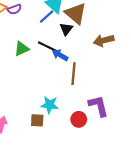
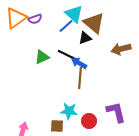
black triangle: (66, 29) -> (85, 38), turned 32
brown line: (74, 74) -> (80, 78), moved
red circle: (79, 119) -> (89, 121), moved

